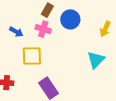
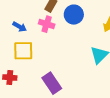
yellow square: (32, 56) -> (23, 51), moved

